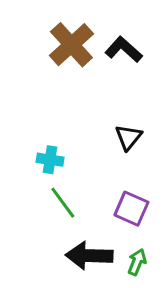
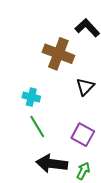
brown cross: (71, 45) -> (58, 54), moved, turned -32

